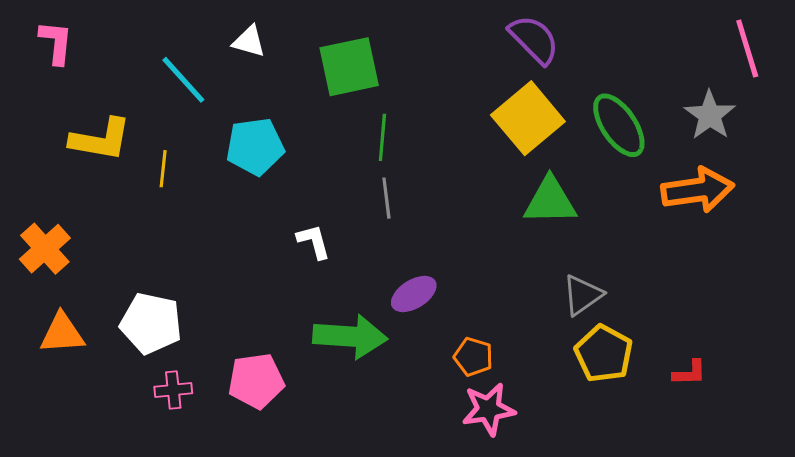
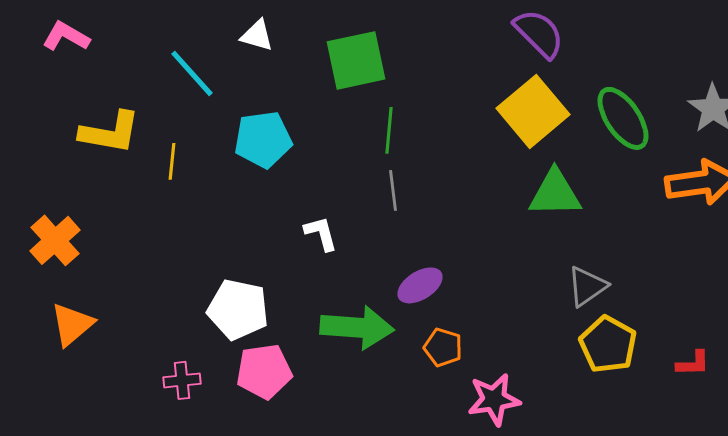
pink L-shape: (56, 42) -> (66, 36), turned -66
white pentagon: (151, 323) -> (238, 309), moved
orange triangle: (62, 333) -> (72, 324), turned -36
orange pentagon: (473, 357) -> (443, 347), moved

